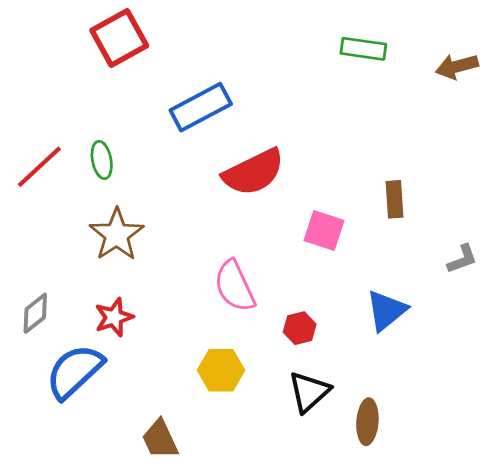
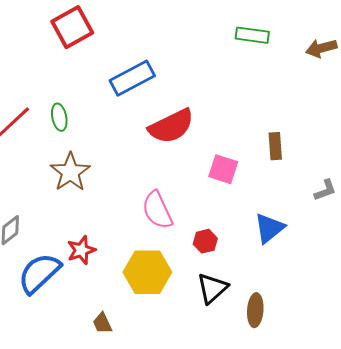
red star: (114, 317) -> (81, 250), moved
yellow hexagon: (221, 370) -> (147, 272), size x1.4
brown trapezoid: (160, 439) -> (102, 323), size x0.7

